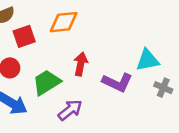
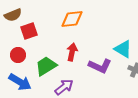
orange diamond: (64, 22) -> (72, 19), moved
cyan triangle: (148, 60) -> (123, 49), turned 42

